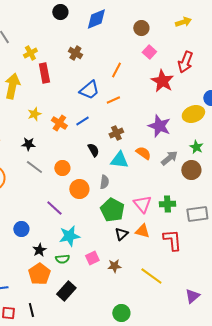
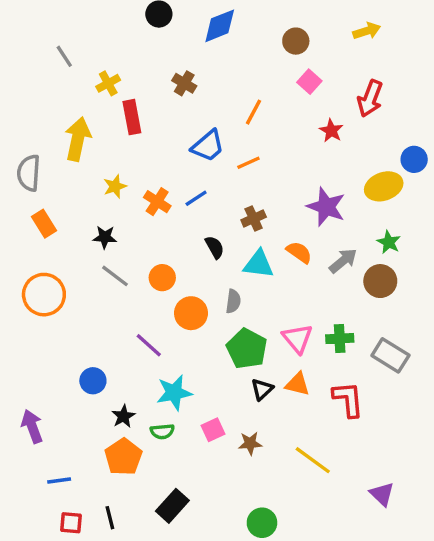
red star: (162, 81) -> (331, 131), size x0.6
gray rectangle: (197, 214) -> (390, 355), turned 40
black rectangle: (66, 291) -> (172, 506), moved
purple triangle: (192, 296) -> (382, 494), turned -35

